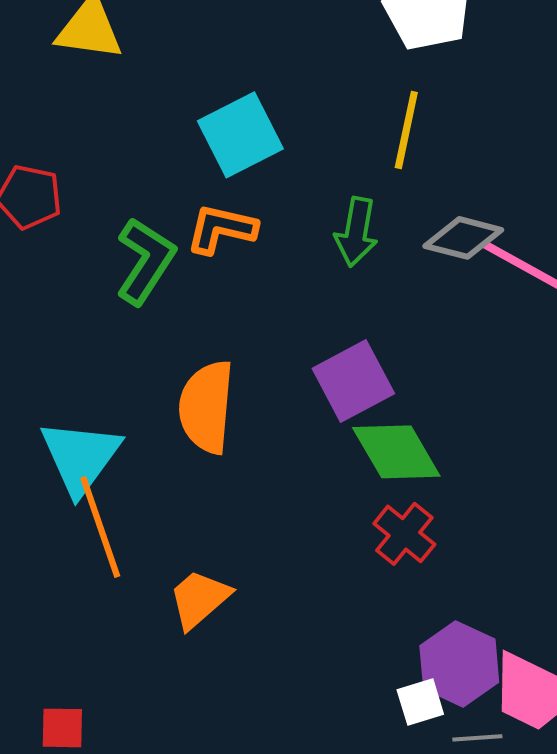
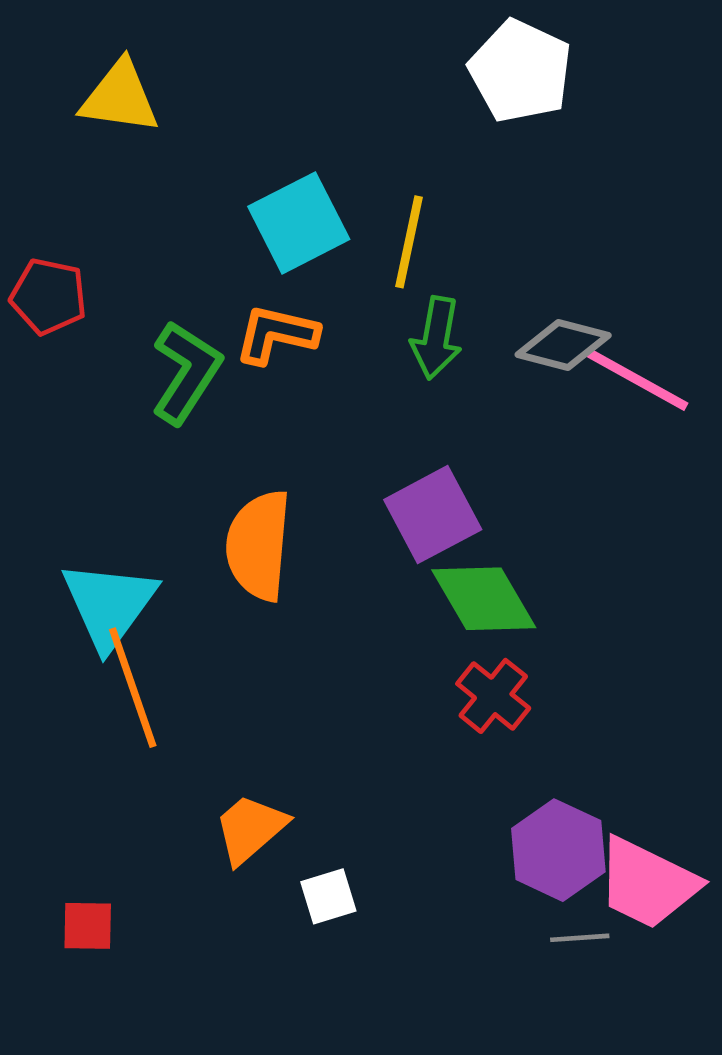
yellow line: (406, 130) -> (409, 242), moved
orange trapezoid: (199, 599) -> (250, 829), moved
white square: (420, 702) -> (328, 896), moved

